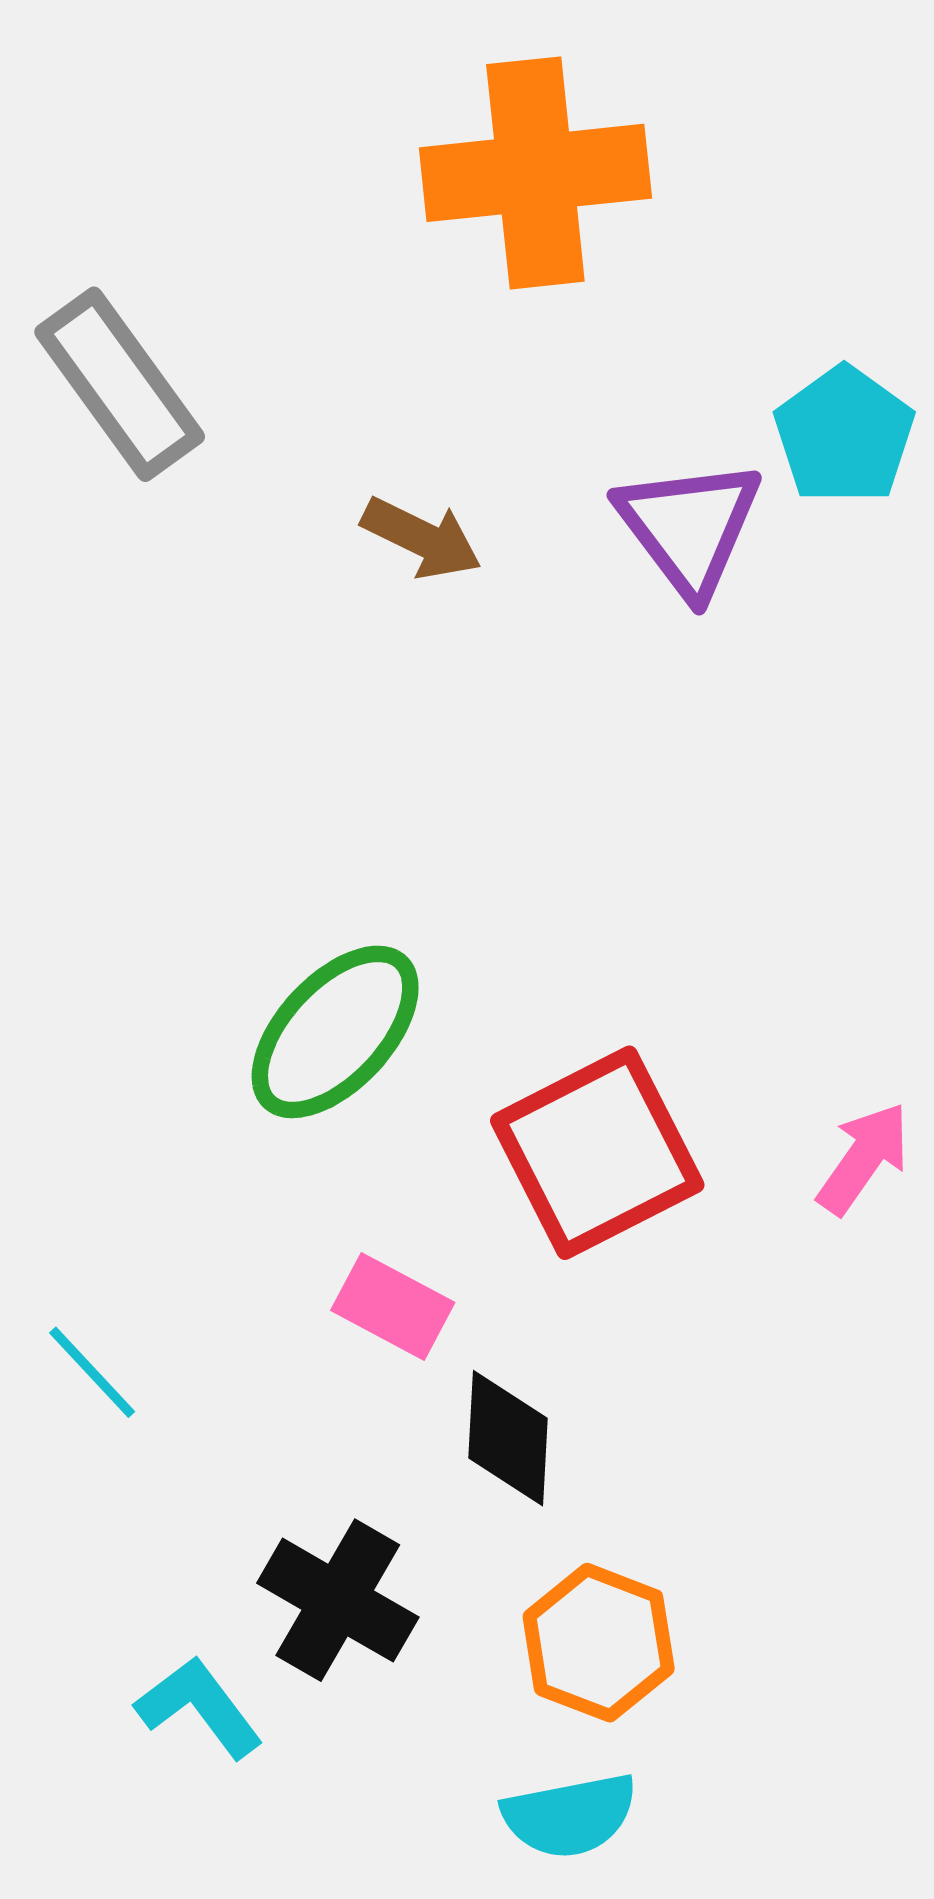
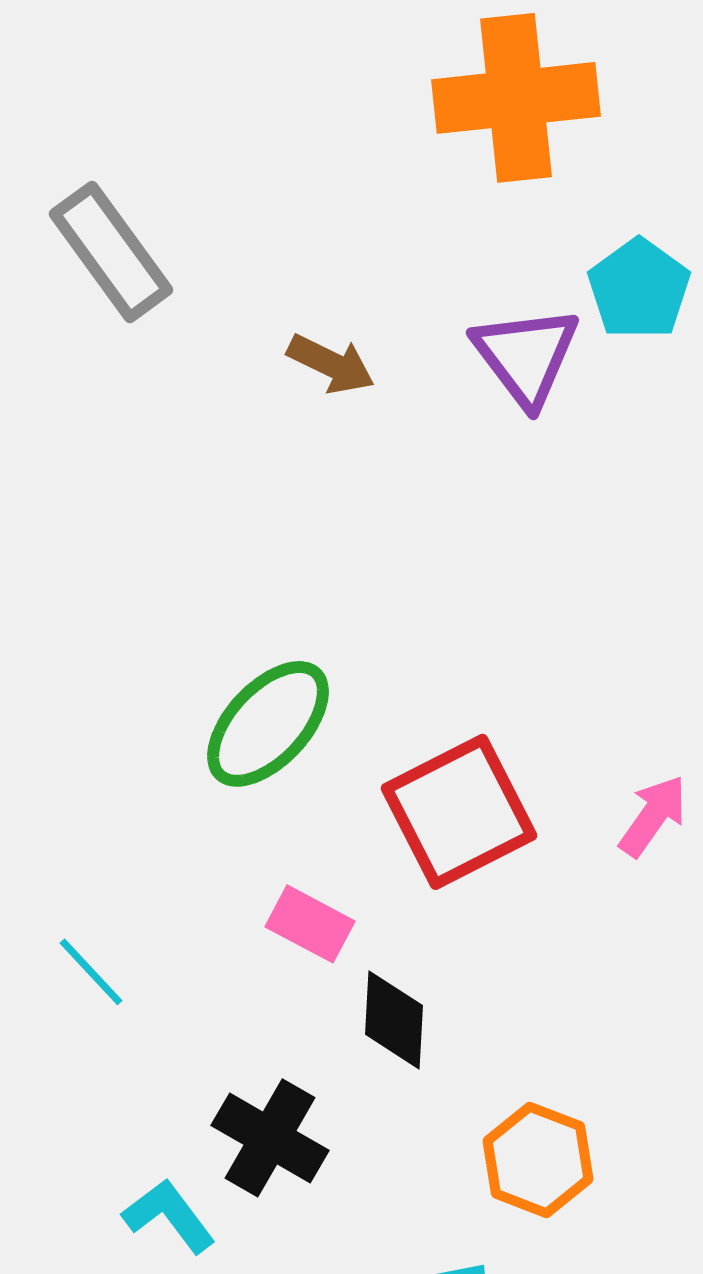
orange cross: (535, 173) -> (516, 98), moved
orange hexagon: (599, 1643) -> (538, 1160), moved

